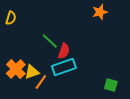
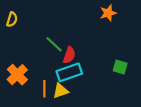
yellow triangle: (32, 72) -> (61, 91), moved
orange line: (41, 82) -> (44, 89), turned -35
green square: (111, 85) -> (120, 67), moved

